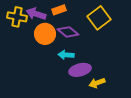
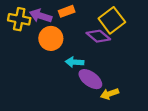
purple diamond: (68, 32) -> (98, 36), moved
purple ellipse: (80, 70) -> (90, 79), turned 50

